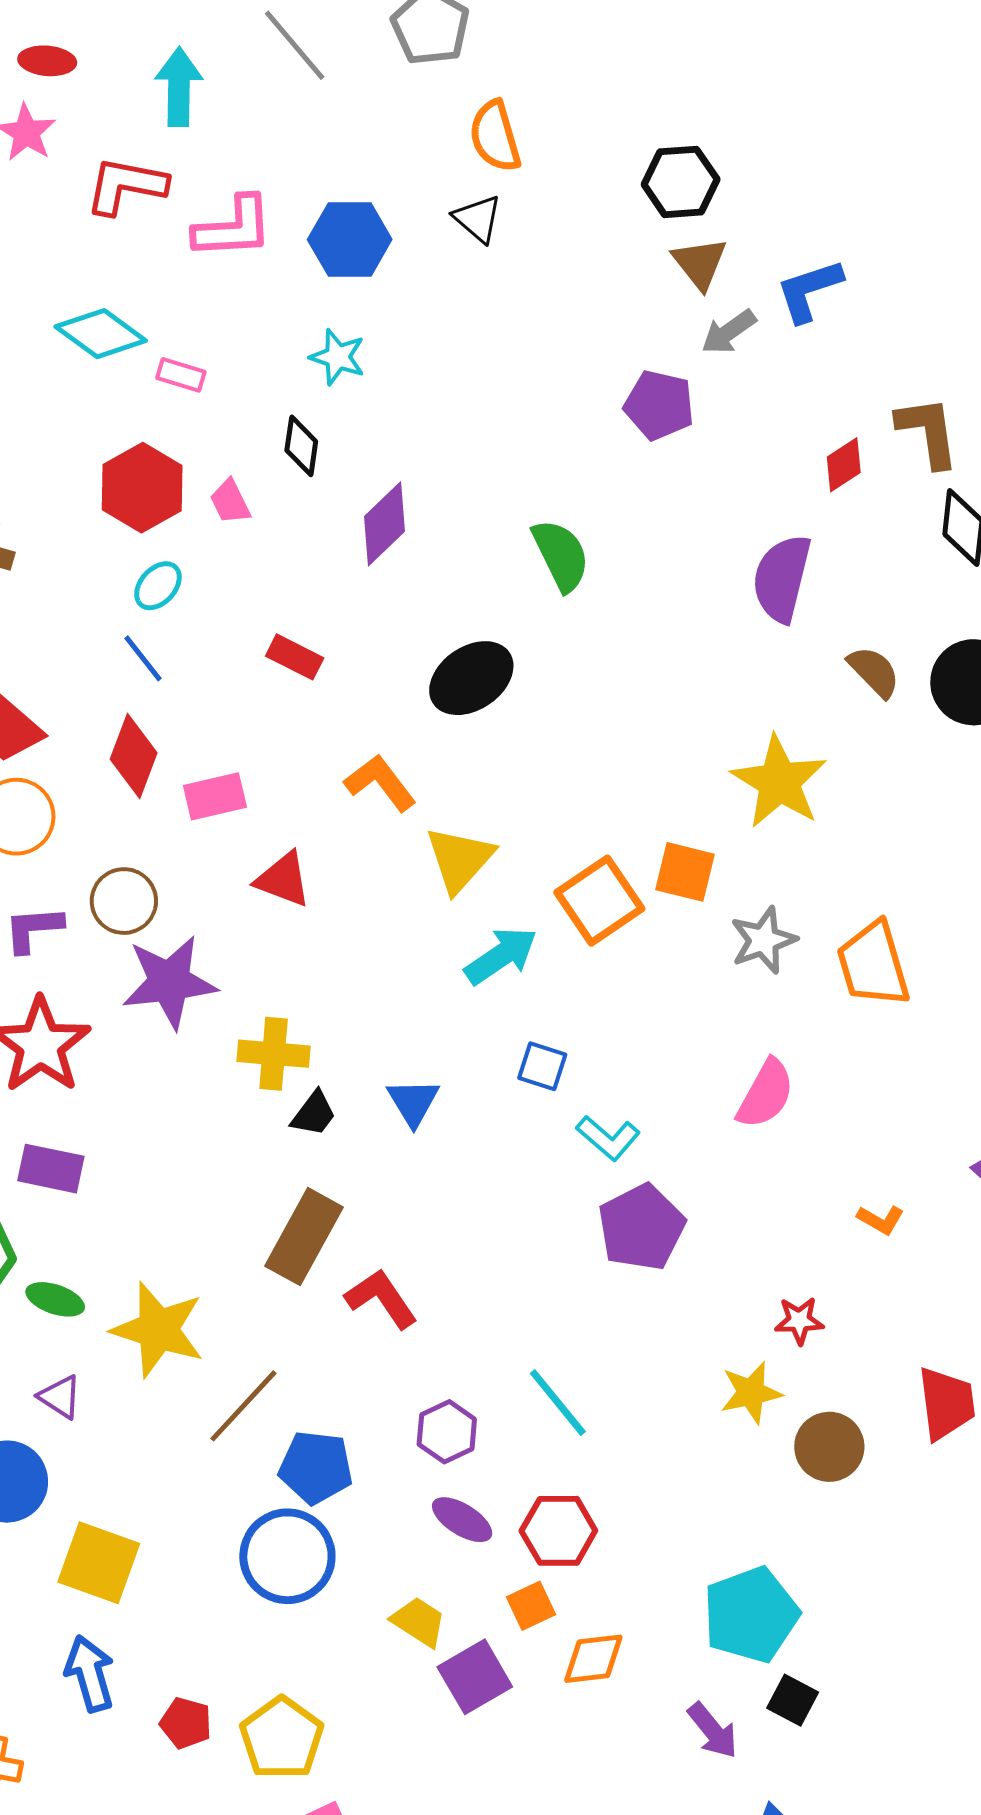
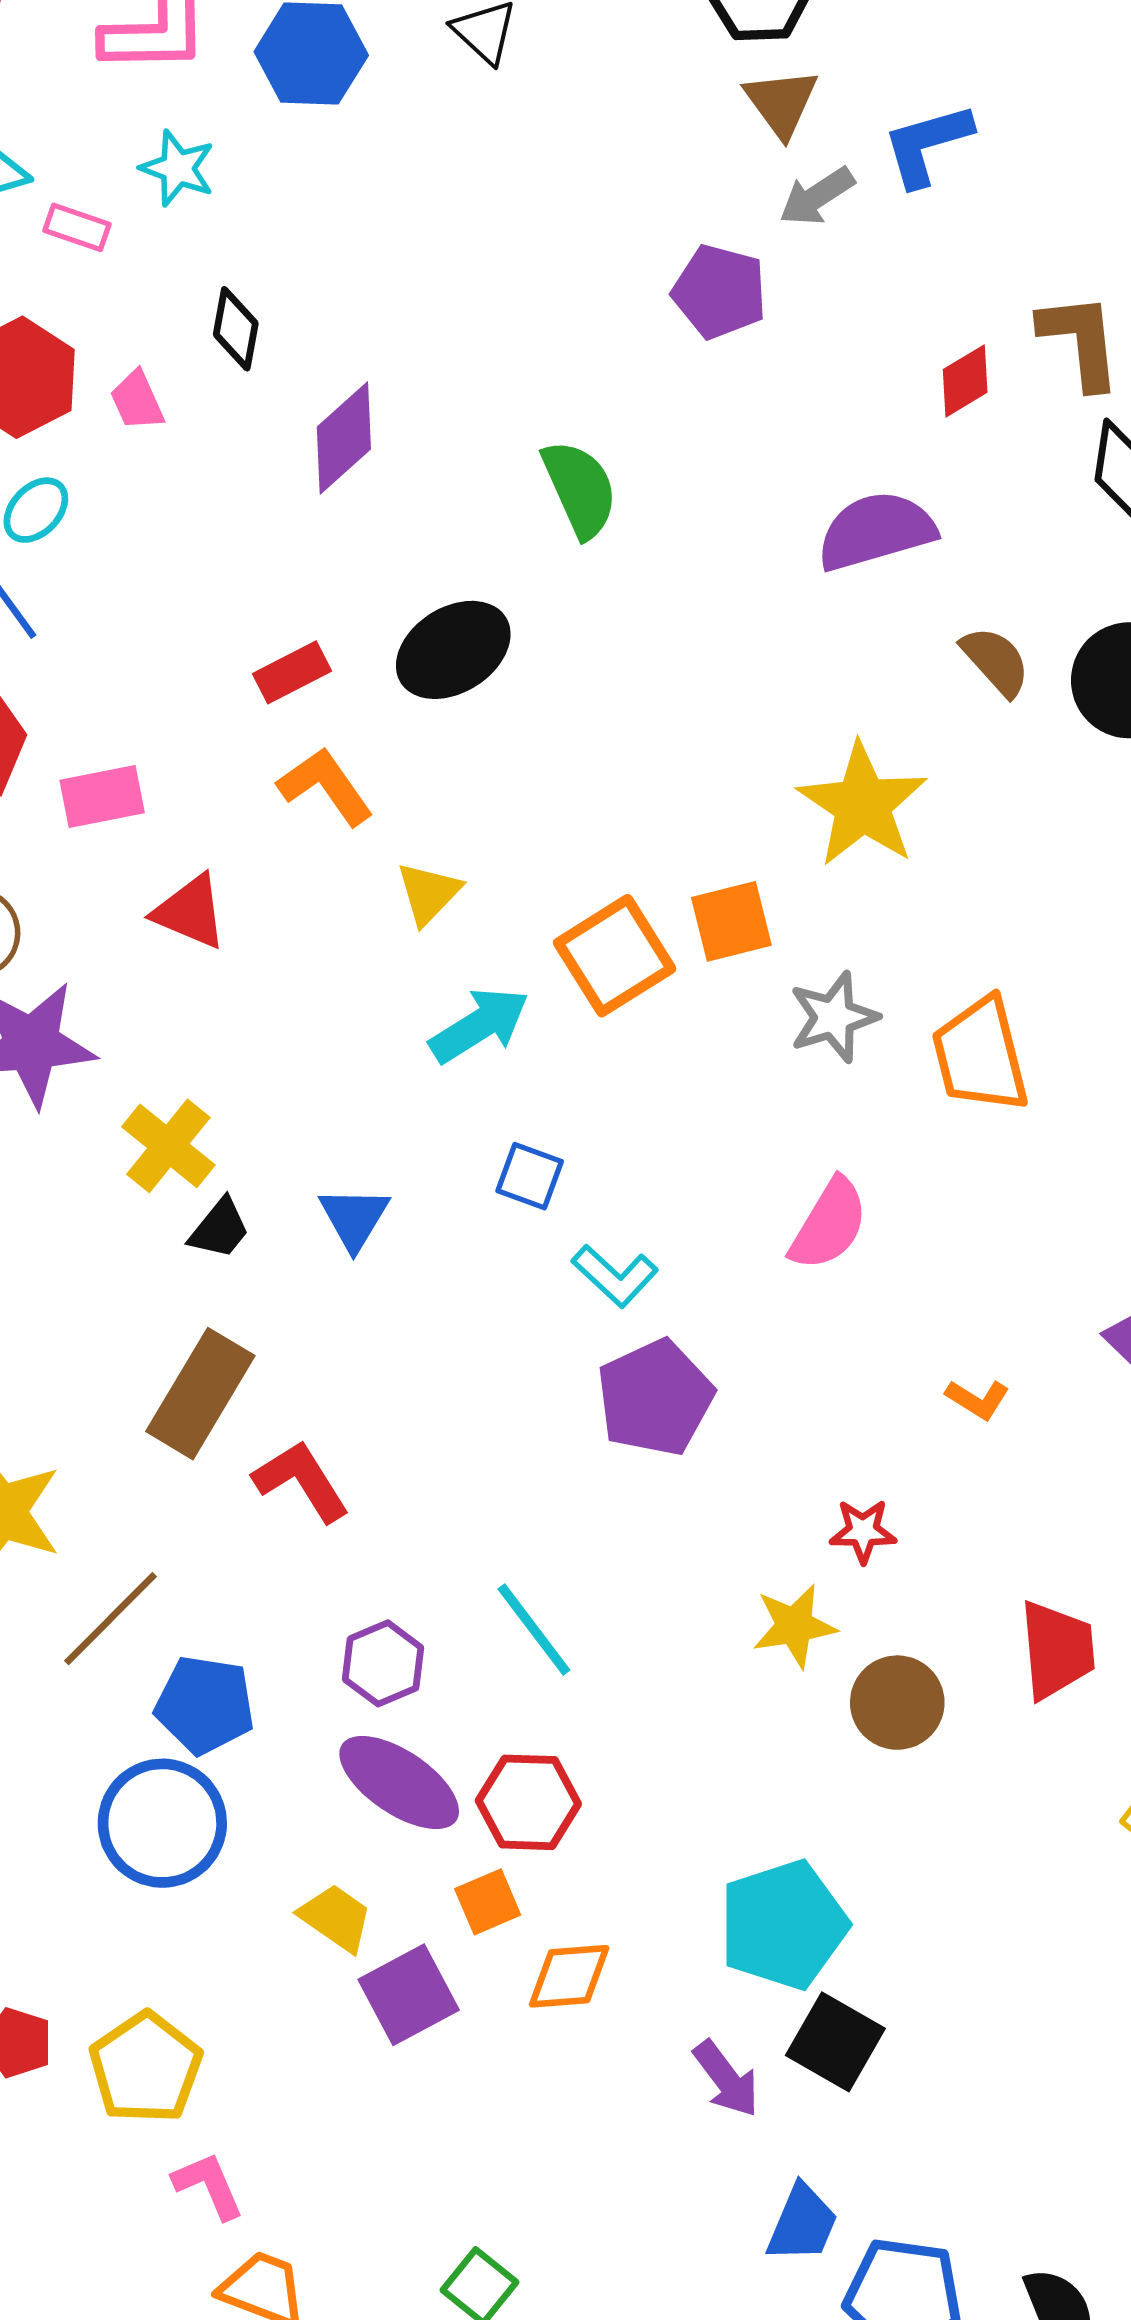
cyan star: (338, 357) -> (178, 168), moved
purple semicircle: (782, 578) -> (876, 531), turned 58
red rectangle: (295, 657) -> (292, 672), moved, turned -56
yellow triangle: (460, 859) -> (429, 893), size x0.7
orange square: (685, 872) -> (731, 921), turned -30
yellow cross: (274, 1054) -> (168, 1146), turned 32
purple ellipse: (462, 1520) -> (399, 1782), size x1.5
black square: (793, 1700) -> (835, 2042), size x1.4

